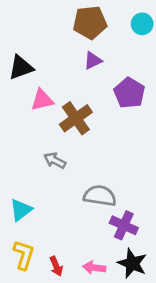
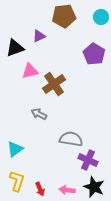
purple triangle: (93, 60) -> (39, 36), moved
purple pentagon: (129, 93) -> (94, 54), moved

